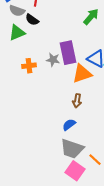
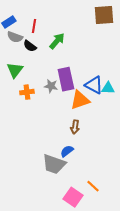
green arrow: (91, 17) -> (57, 41), moved
green triangle: (17, 33) -> (15, 70), moved, turned -30
gray trapezoid: (72, 149) -> (54, 164), moved

